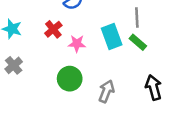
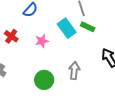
red cross: (53, 29) -> (11, 36), moved
green circle: (70, 79) -> (44, 80), moved

